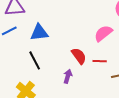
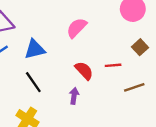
pink semicircle: (103, 33) -> (77, 28), moved
red line: (100, 61) -> (113, 65), moved

